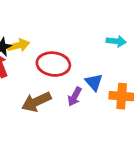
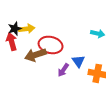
brown arrow: (36, 102) -> (35, 55), moved

